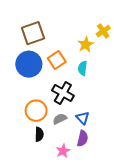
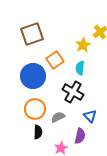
blue circle: (29, 64) -> (33, 76), moved
black cross: (63, 93) -> (73, 92), moved
blue triangle: (83, 118) -> (90, 116), moved

